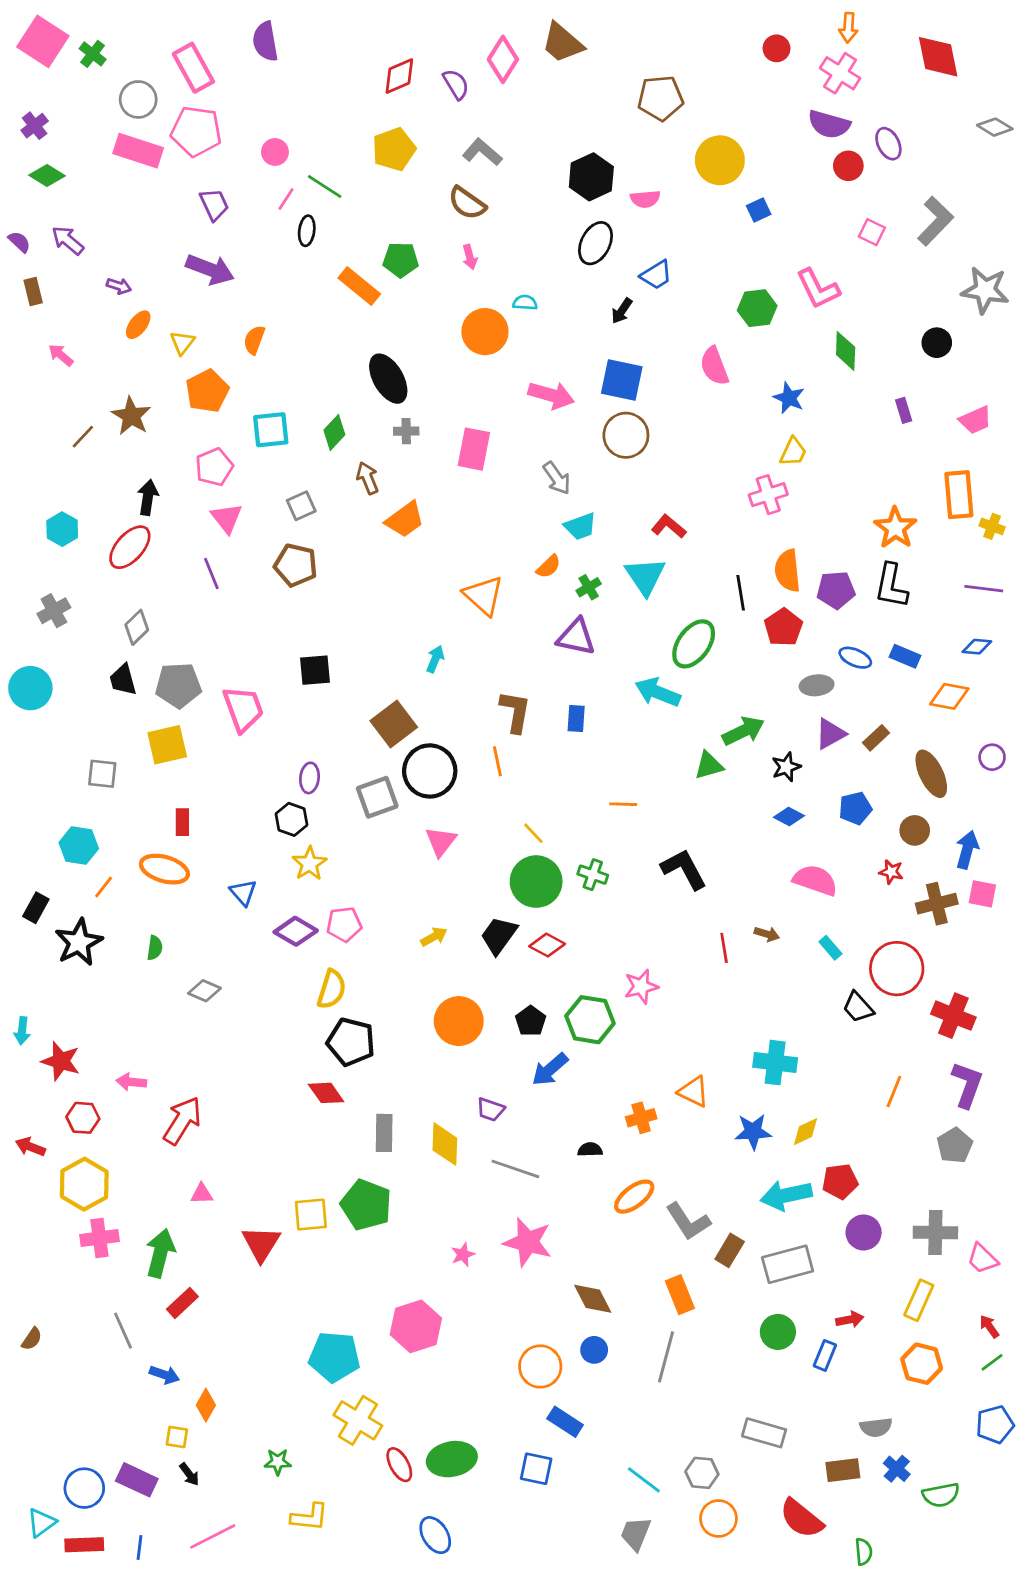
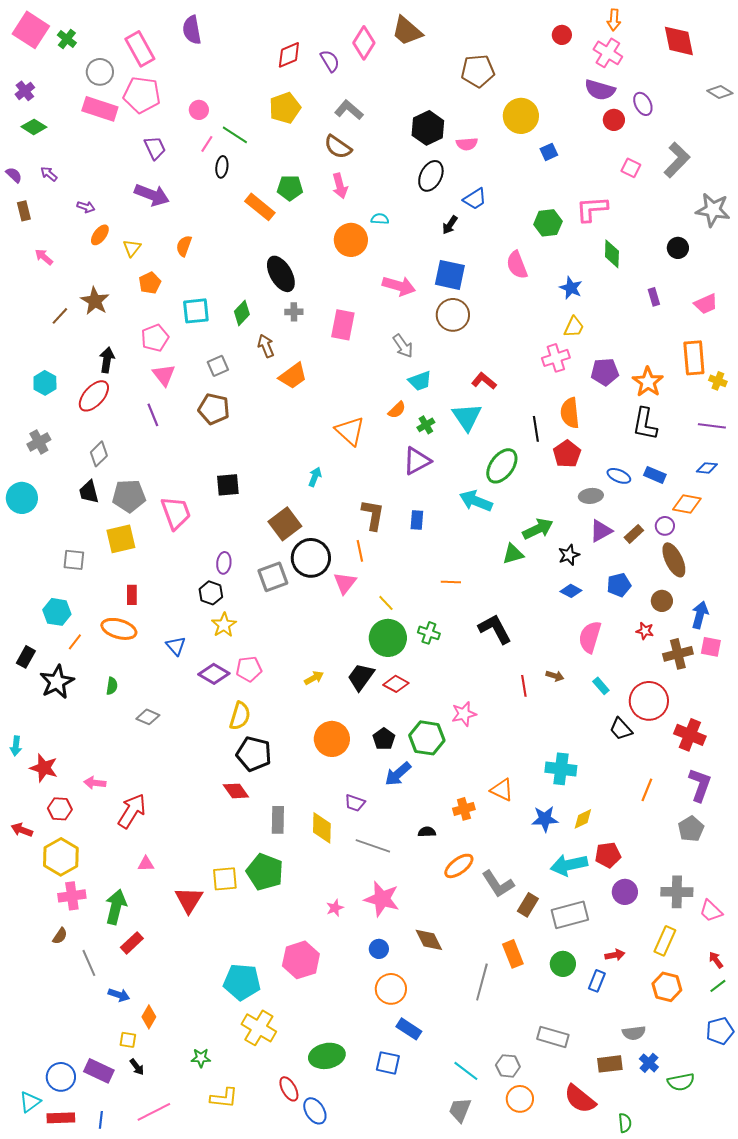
purple arrow: (68, 240) -> (49, 174), size x0.7
pink arrow: (470, 257) -> (340, 186), size x1.4
pink L-shape: (818, 289) -> (592, 209), turned 112
orange pentagon: (207, 391) -> (150, 283), size x0.7
purple pentagon: (836, 590) -> (605, 372), moved
purple triangle: (576, 637) -> (417, 461), turned -40
purple circle: (992, 757) -> (665, 526), moved
pink triangle: (441, 841) -> (345, 583), moved
pink semicircle: (815, 880) -> (590, 637), turned -92
orange rectangle: (680, 1295) -> (513, 954), moved
brown semicircle: (32, 1339) -> (60, 936), moved
blue circle: (594, 1350) -> (379, 949), moved
red ellipse: (399, 1465) -> (289, 1089), moved

